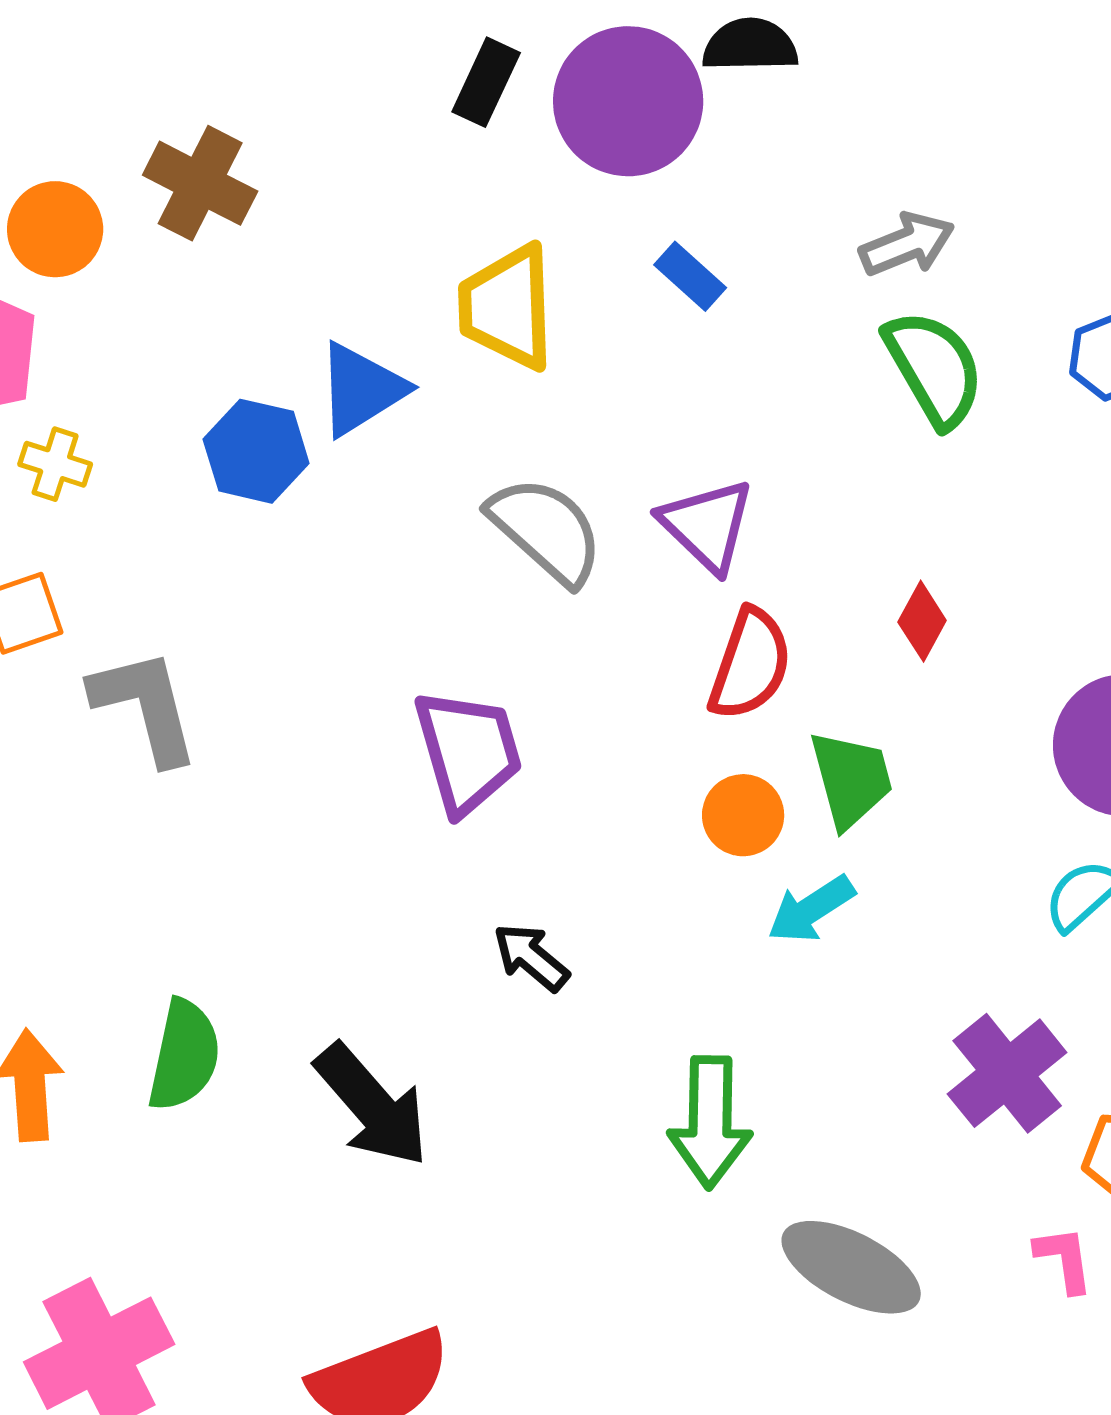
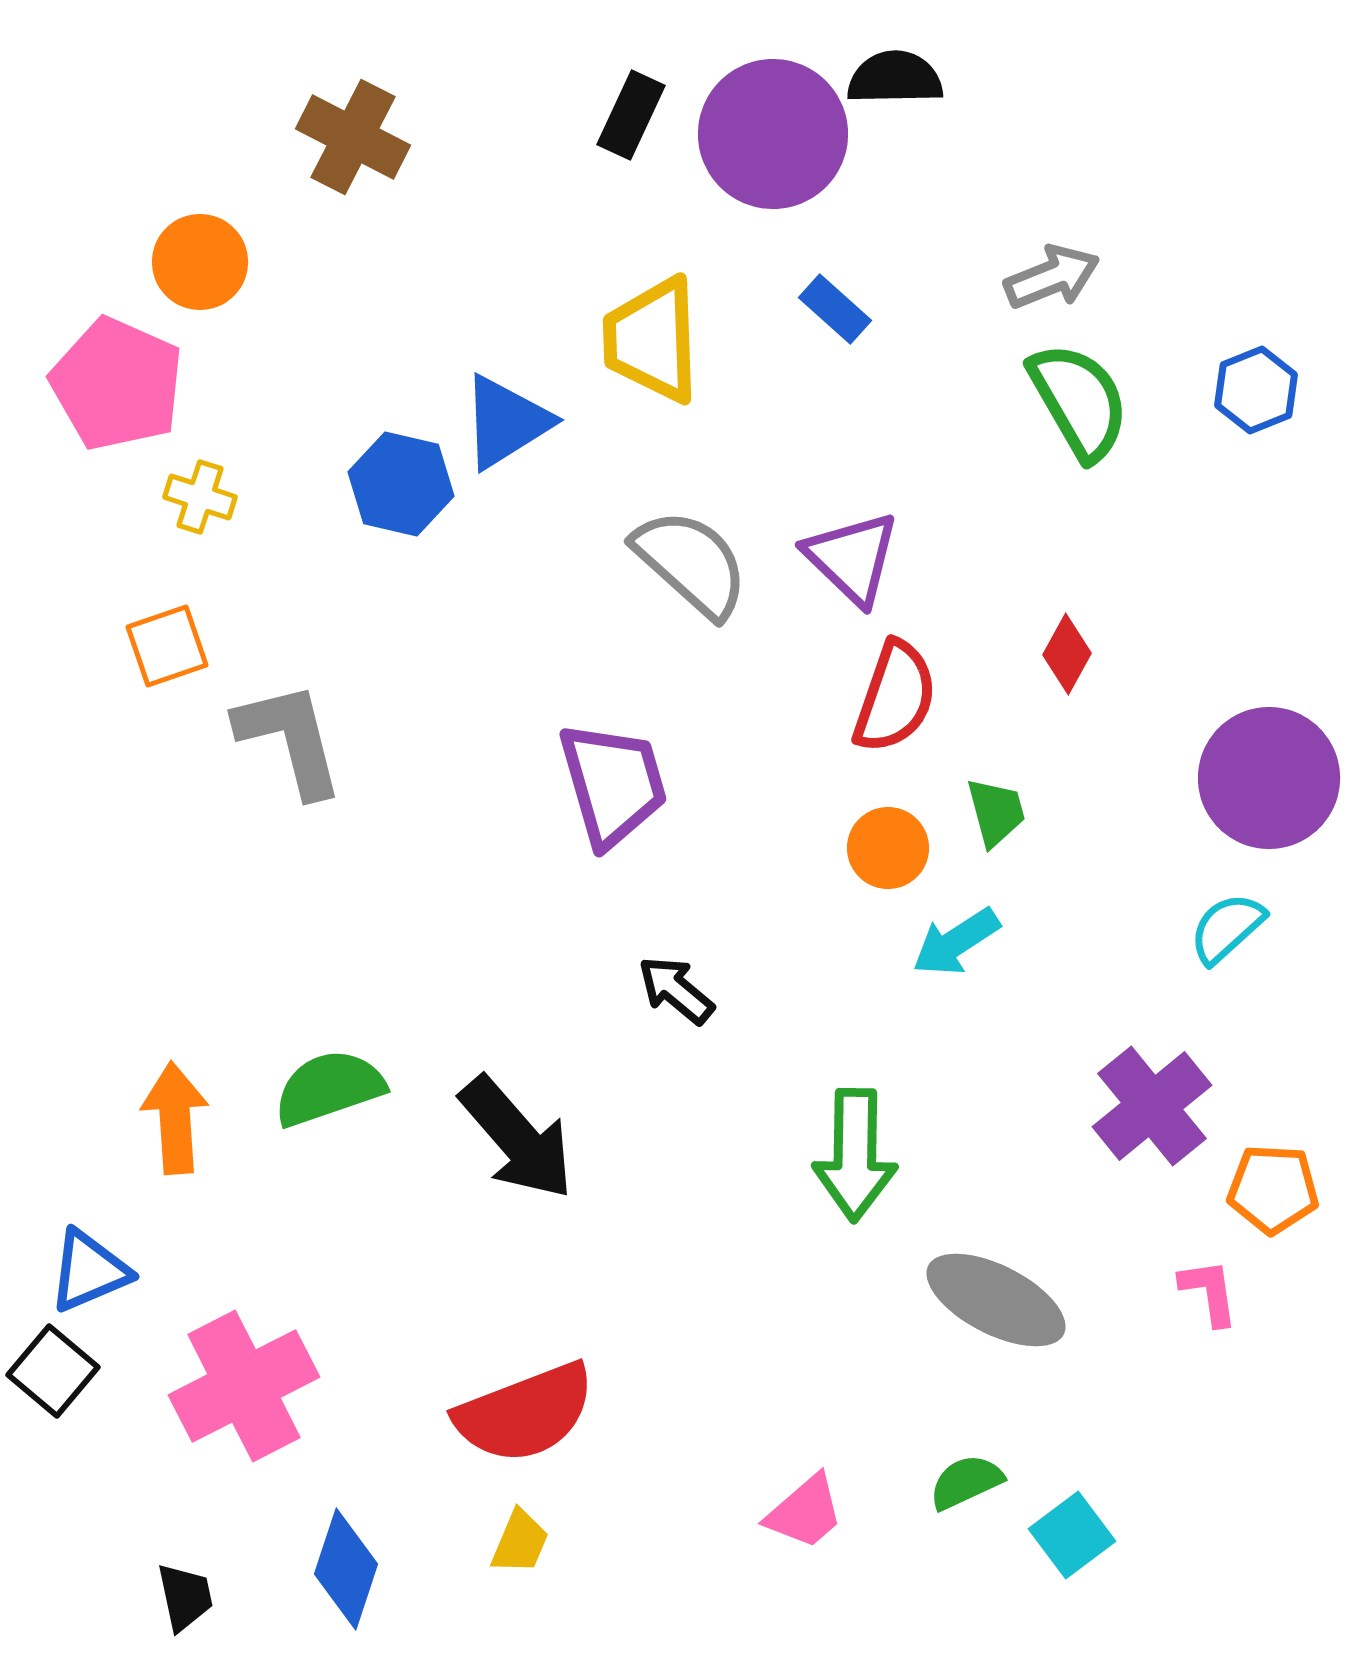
brown cross: (200, 183) -> (353, 137), moved
green trapezoid: (851, 779) -> (996, 812), size x0.7
green semicircle: (184, 1055) -> (329, 1088), turned -121

